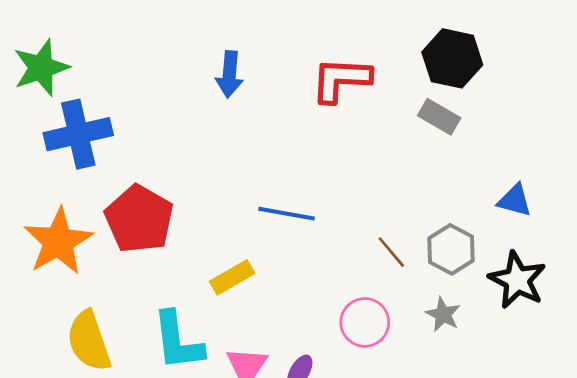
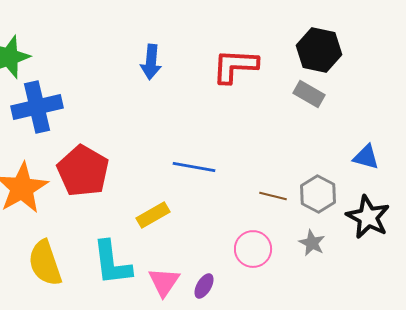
brown line: (391, 252) -> (273, 196), turned -36

